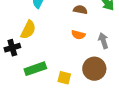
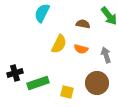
yellow semicircle: (28, 30) -> (59, 44), moved
black cross: (12, 48) -> (15, 73), moved

